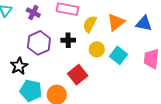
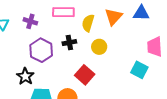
cyan square: (119, 55) -> (139, 70), moved

